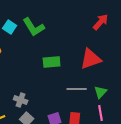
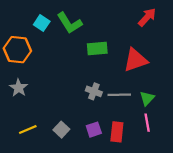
green rectangle: (52, 62) -> (97, 48), moved
gray cross: (21, 100) -> (94, 91), moved

